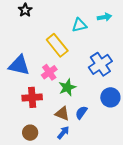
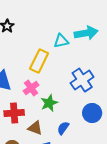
cyan arrow: (104, 17) -> (86, 33), size x1.6
yellow rectangle: (57, 45) -> (39, 61), turned 65
brown triangle: (62, 113) -> (35, 128), moved

